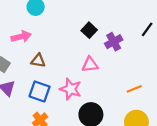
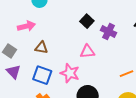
purple cross: (114, 42) -> (109, 32), turned -35

